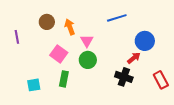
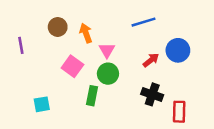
red arrow: (134, 58) -> (151, 60), moved
green rectangle: (64, 79) -> (92, 96), moved
red rectangle: (161, 80) -> (179, 112), moved, turned 30

